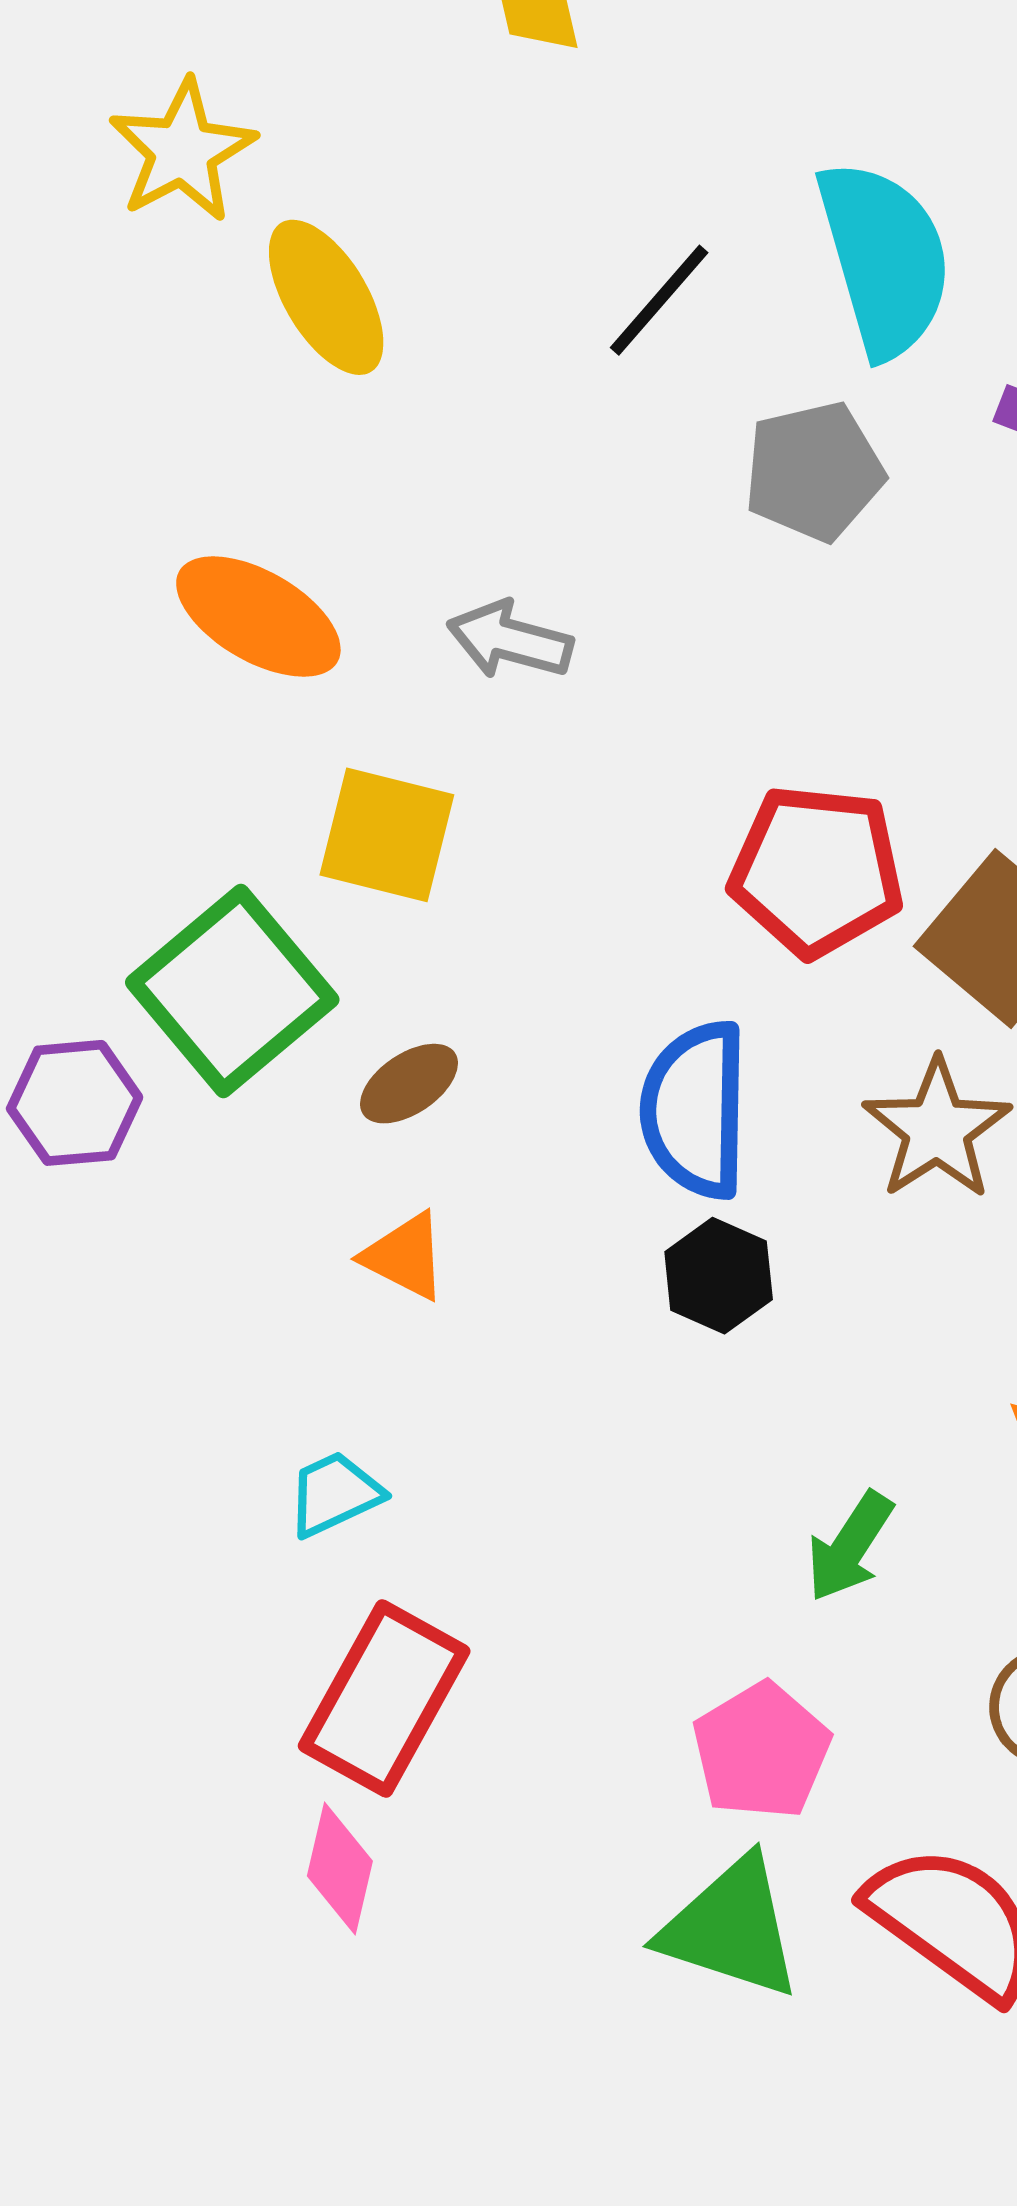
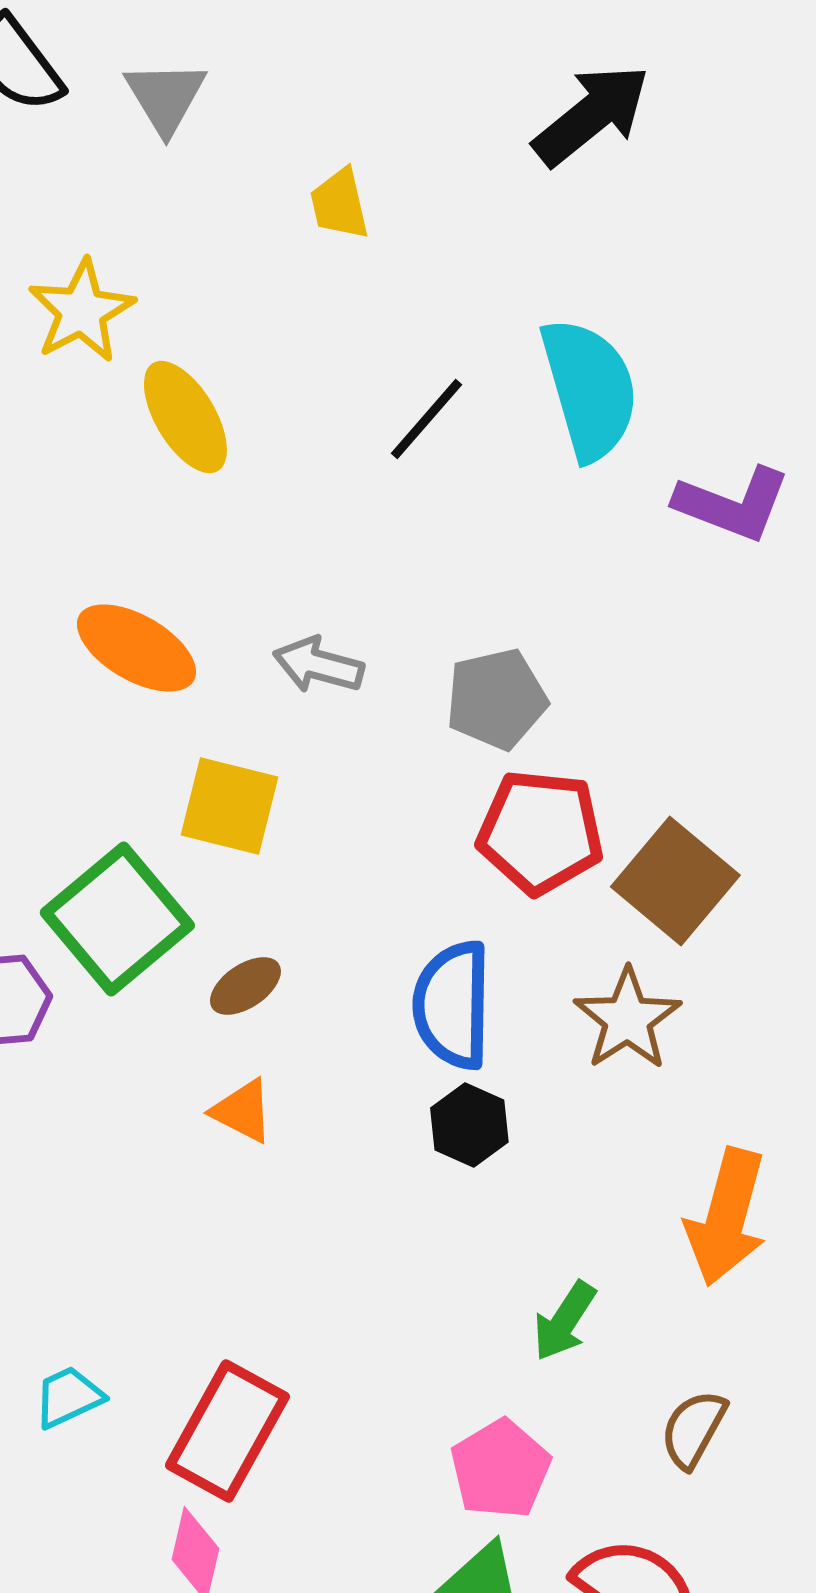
gray pentagon: (814, 471) -> (496, 699), moved
cyan trapezoid: (334, 1494) -> (68, 1397), moved

